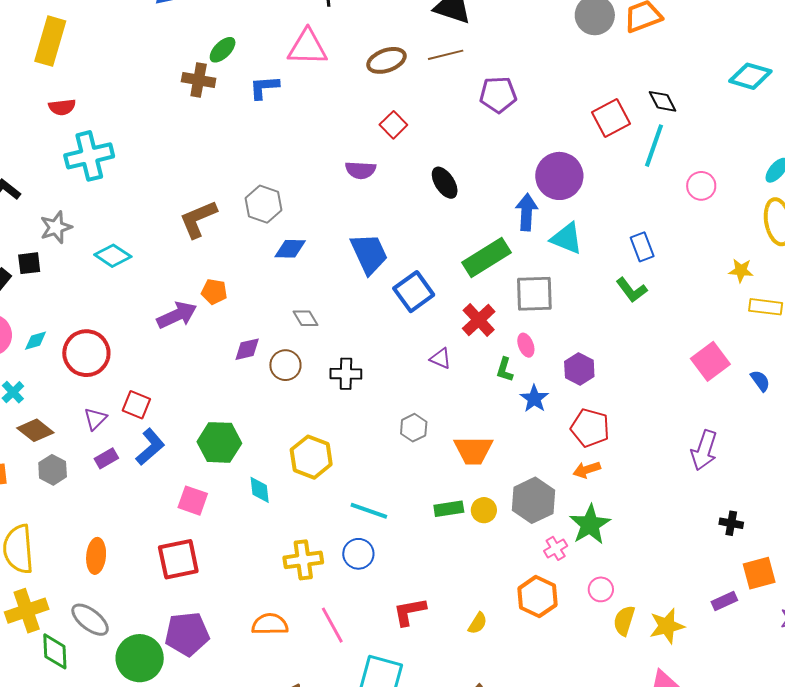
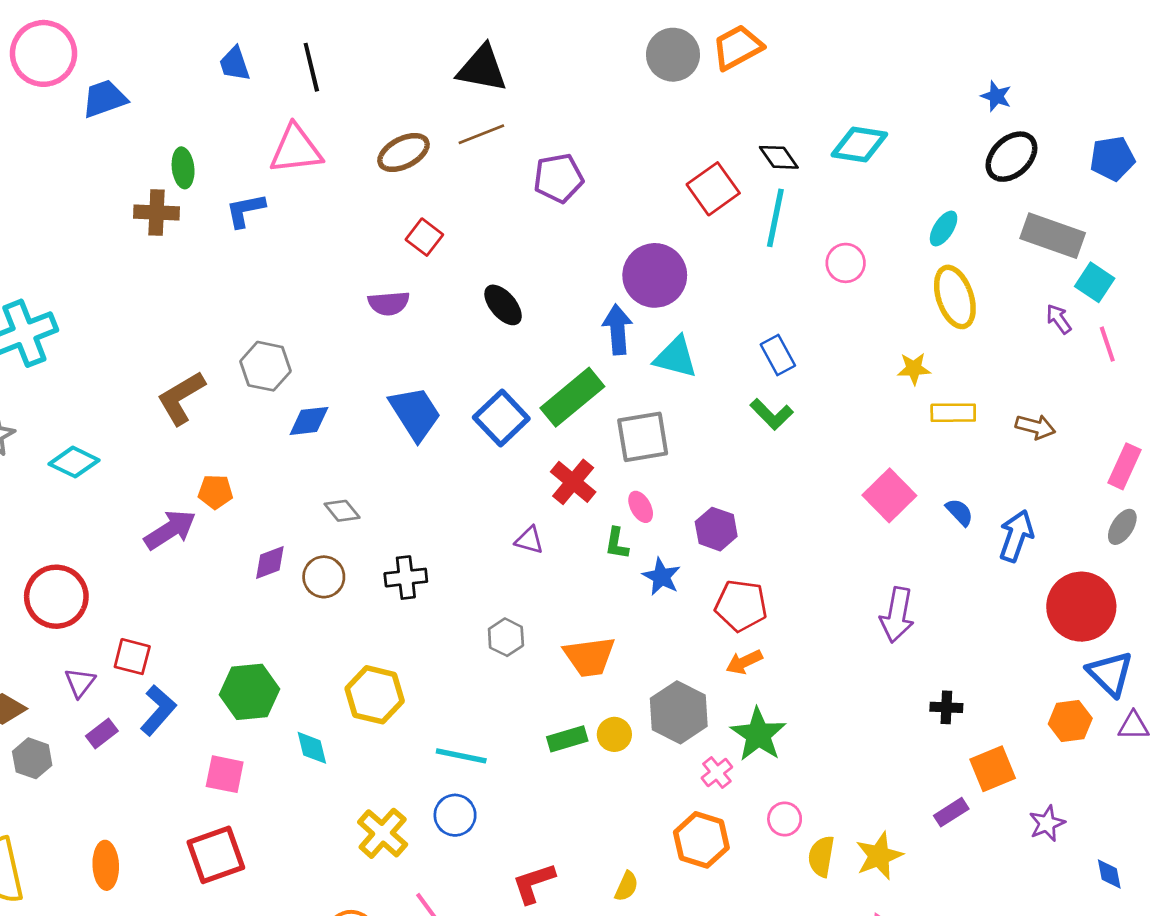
green ellipse: (223, 50) -> (183, 168), turned -44
cyan diamond: (750, 76) -> (859, 144), moved
blue square: (414, 292) -> (501, 418), moved
yellow cross: (303, 560) -> (383, 833), turned -33

